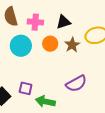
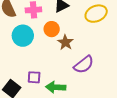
brown star: (72, 45) -> (65, 42), moved

